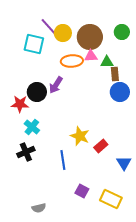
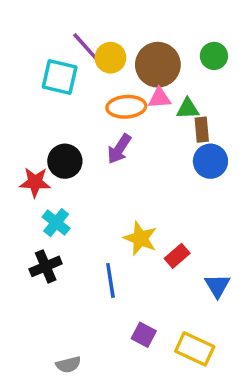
purple arrow: (56, 85) -> (119, 149), moved

